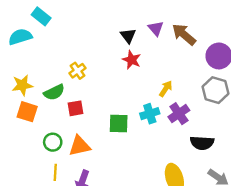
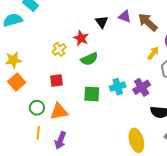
purple triangle: (156, 28) -> (125, 16), turned -32
red star: (132, 60) -> (81, 38), moved
yellow arrow: (166, 89) -> (153, 53), moved
green semicircle: (54, 92) -> (89, 59), moved
orange square: (27, 112) -> (17, 82), turned 30

